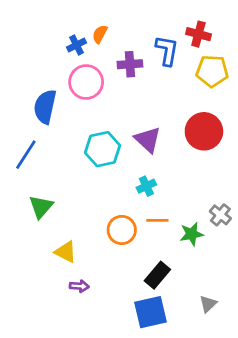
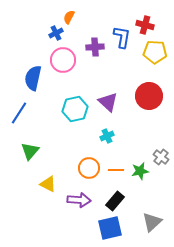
orange semicircle: (100, 34) -> (69, 17), moved
orange line: (157, 220) -> (116, 170), moved
purple arrow: (79, 286) -> (79, 200), moved, size x1.6
gray triangle: (208, 304) -> (152, 222), size x1.5

